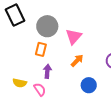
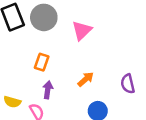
gray circle: (47, 26) -> (44, 17), moved
pink triangle: (74, 37) -> (82, 30), moved

